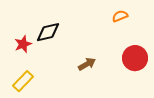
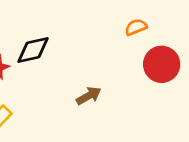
red circle: (135, 58) -> (162, 64), moved

